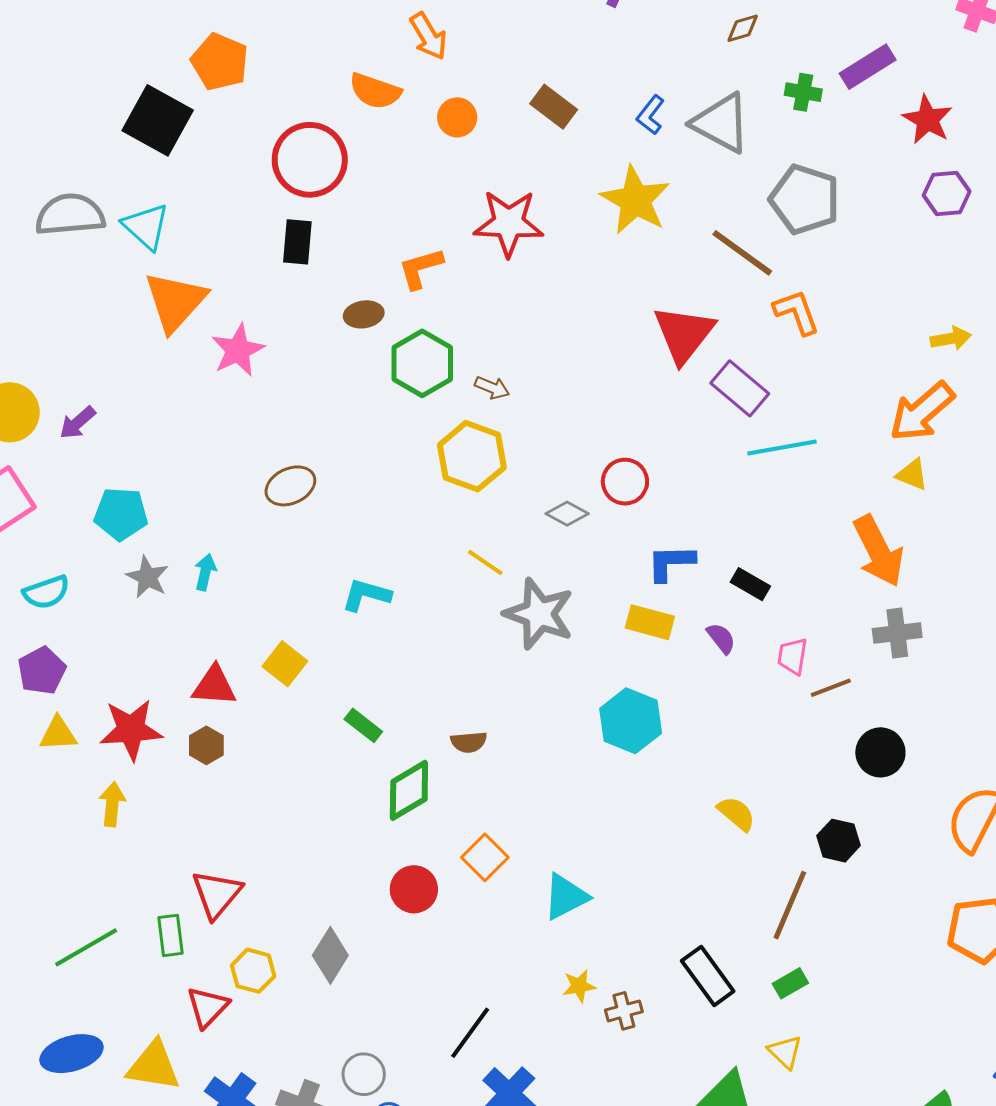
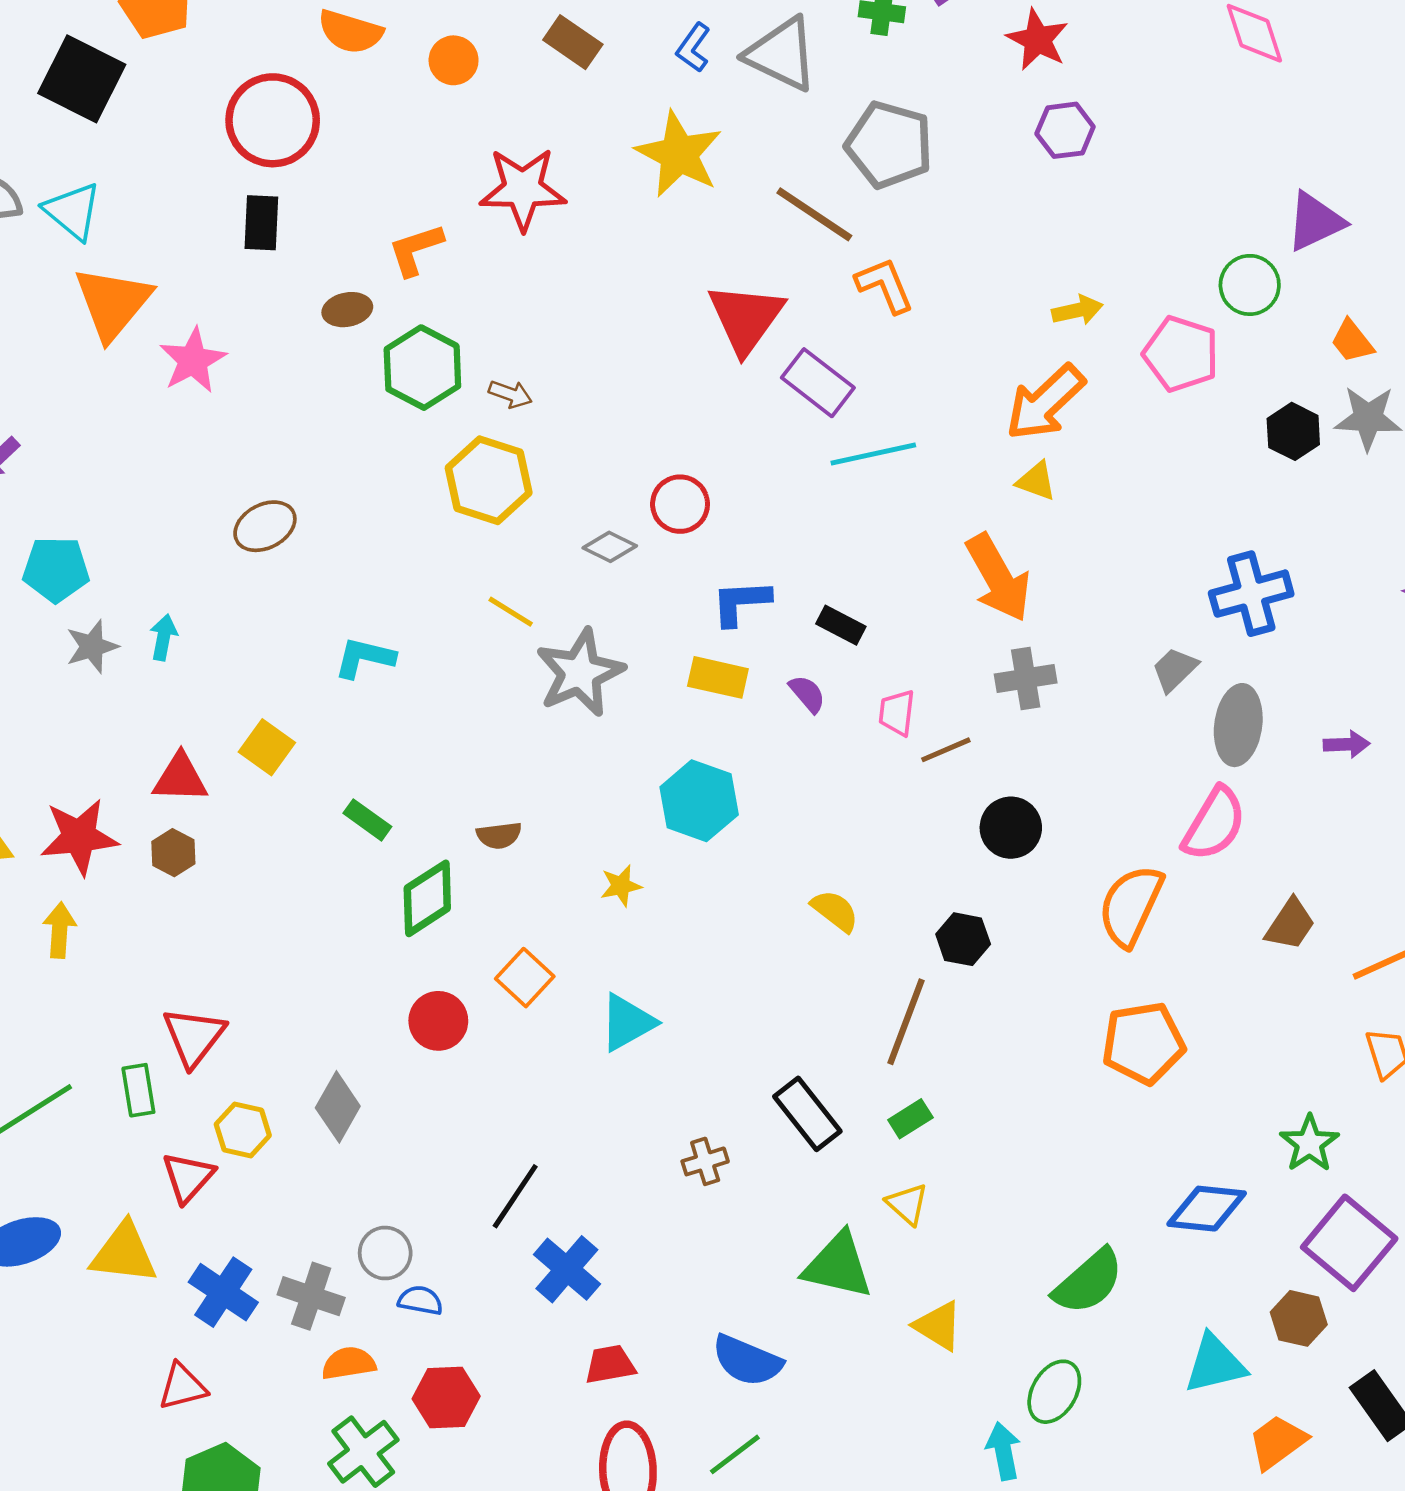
gray star: (147, 577) -> (92, 647), turned 30
gray star: (539, 614) -> (580, 673), turned 30
yellow star: (579, 986) -> (621, 886), moved

